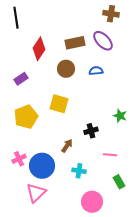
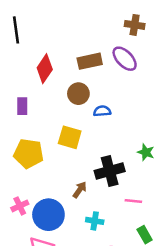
blue semicircle: (96, 71) -> (102, 111), moved
purple rectangle: (21, 79) -> (22, 106), turned -56
yellow pentagon: (26, 117) -> (28, 154), turned 30
black cross: (91, 131) -> (110, 171), size x1.6

